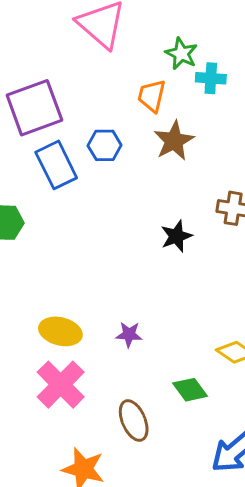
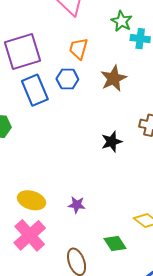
orange trapezoid: (152, 96) -> (78, 49), moved

